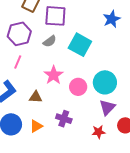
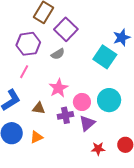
purple square: (55, 16) -> (66, 29), turned 35
cyan square: (80, 45) -> (105, 57), moved
purple triangle: (107, 107) -> (87, 123), moved
purple cross: (64, 119) -> (65, 115), moved, turned -35

